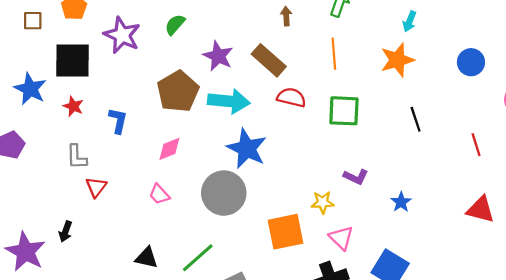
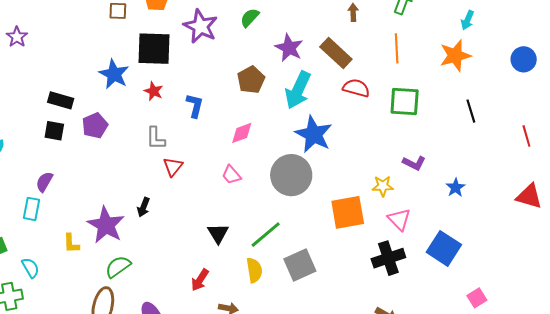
brown pentagon: (178, 91) -> (251, 80), size x0.7
cyan arrow: (229, 101) -> (298, 90), turned 108
black triangle: (147, 258) -> (218, 233), turned 45

